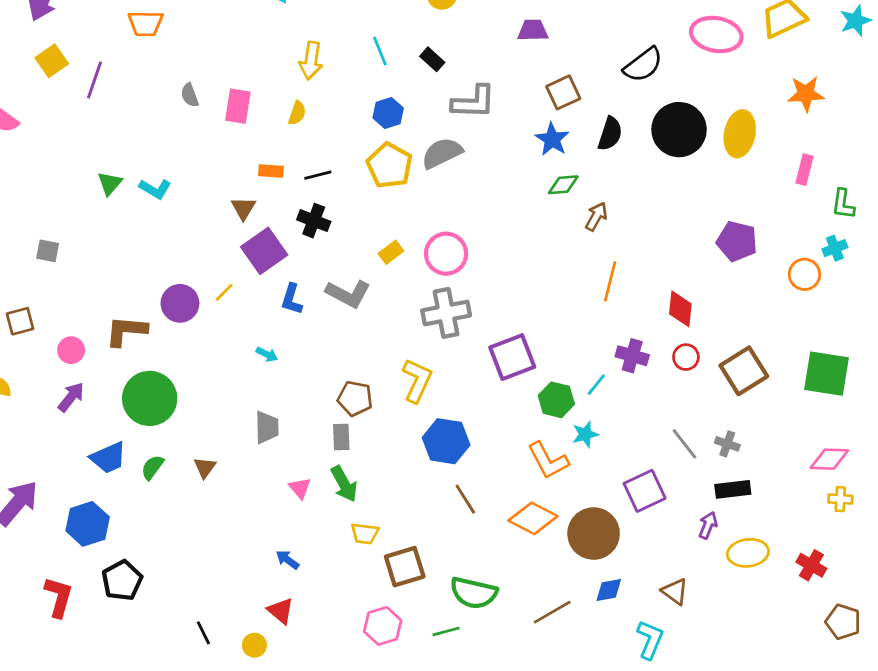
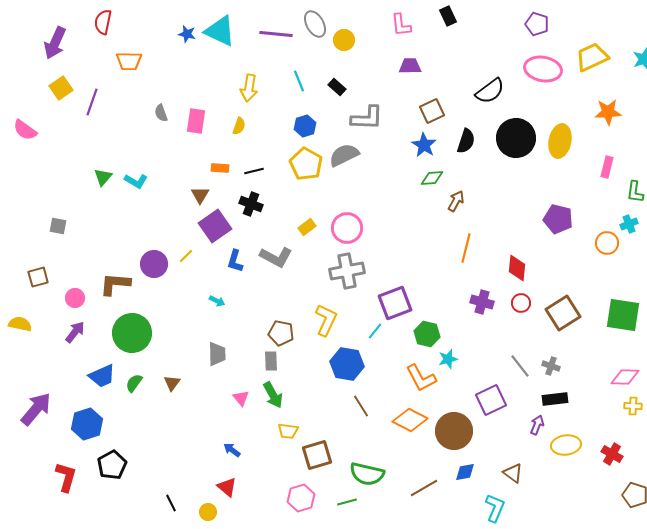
cyan line: (596, 385) -> (375, 331), moved

